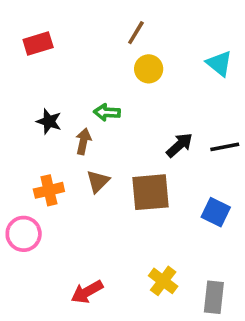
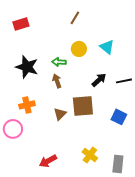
cyan triangle: (219, 63) -> (107, 47), moved
yellow circle: (149, 69) -> (79, 49), moved
black star: (49, 121) -> (27, 67), size x1.6
brown arrow: (83, 141) -> (57, 81), moved, turned -32
brown triangle: (98, 181) -> (60, 114), moved

